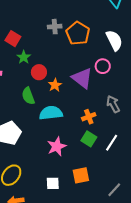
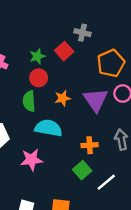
orange pentagon: (78, 33) -> (111, 63), moved
red square: (13, 39) -> (64, 51), moved
red circle: (39, 72) -> (39, 78), moved
pink star: (57, 146) -> (32, 160), moved

